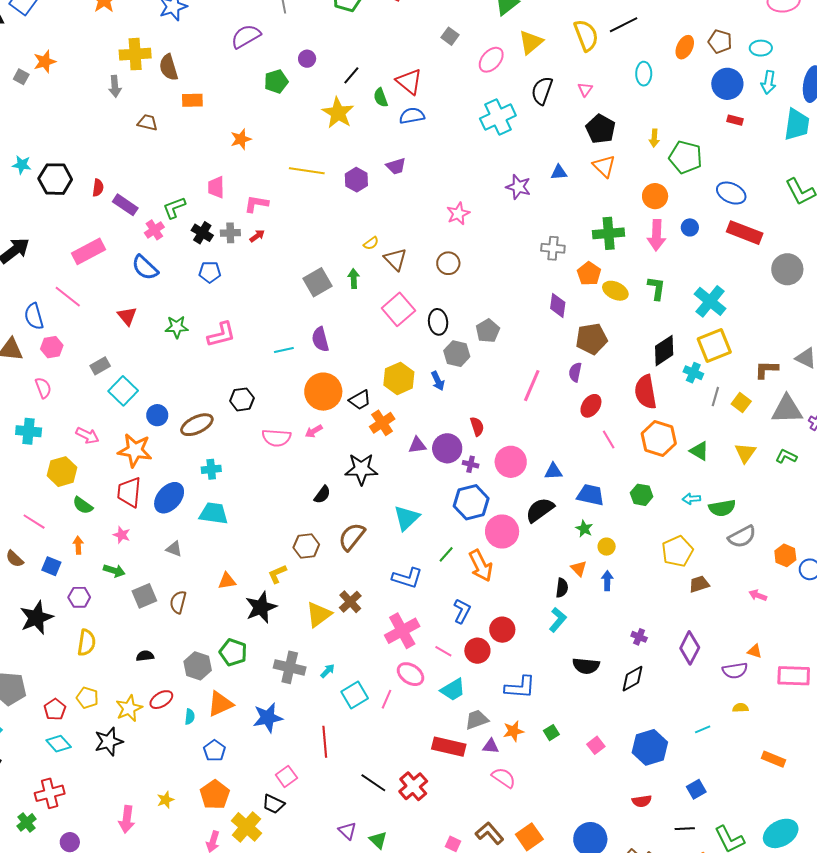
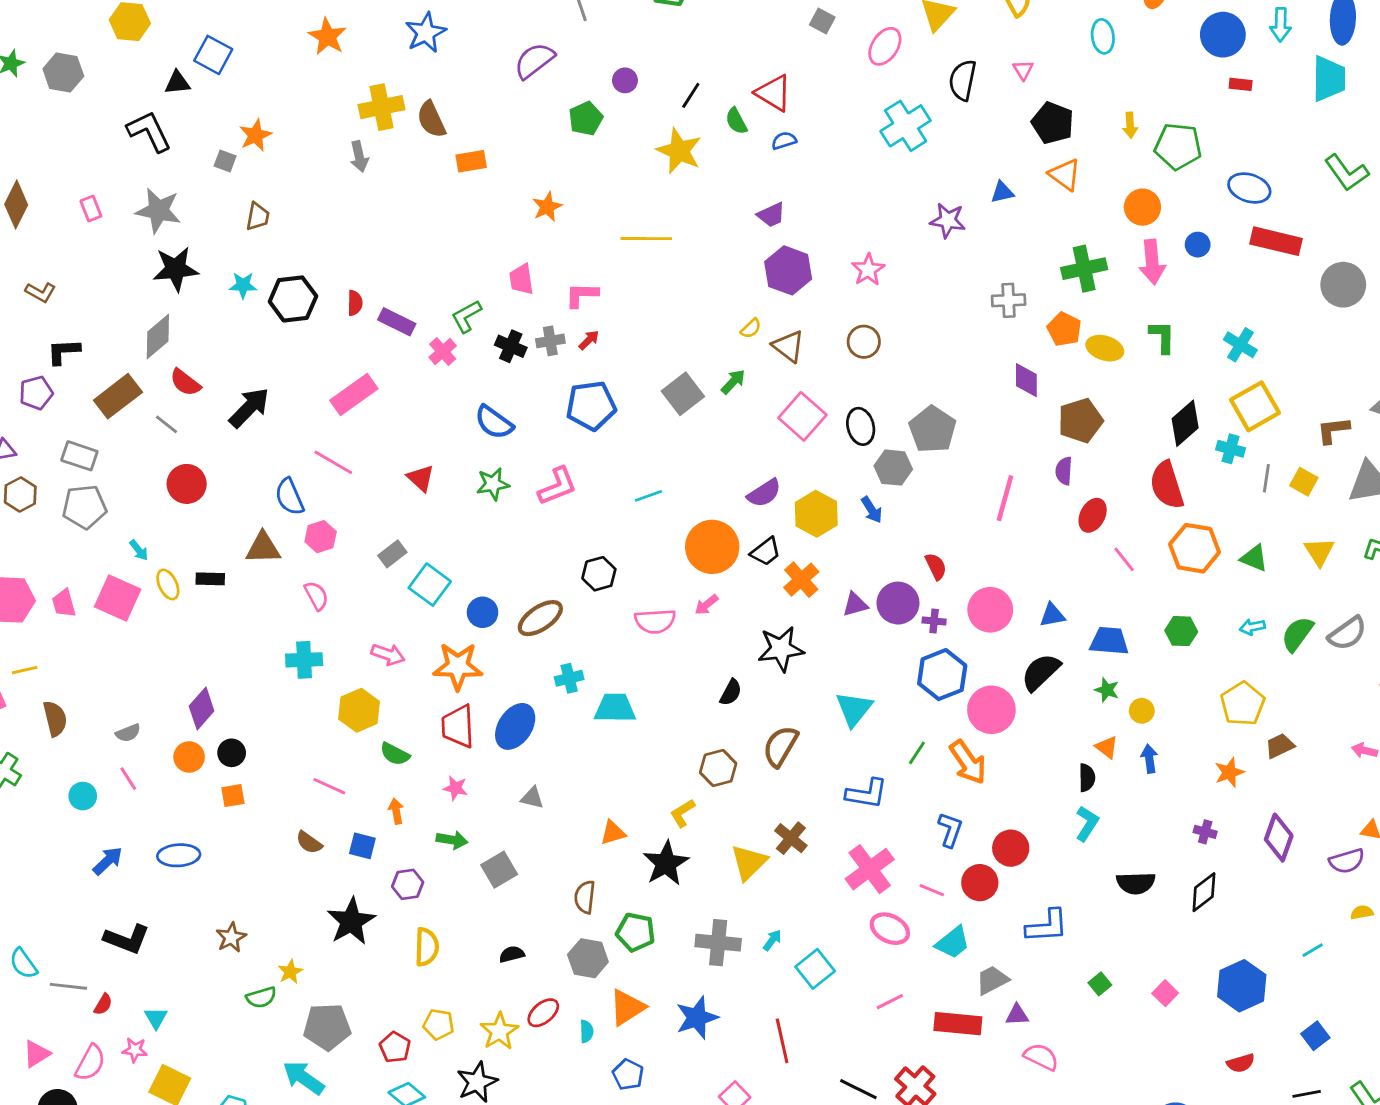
blue semicircle: (412, 116) -> (784, 141), size x0.7
brown trapezoid: (147, 123) -> (258, 217), moved, turned 95
purple hexagon: (356, 180) -> (788, 270), moved, size x1.4
blue semicircle: (145, 268) -> (494, 422), moved
blue pentagon: (210, 272) -> (591, 406), moved, size x1.6
green arrow: (354, 279) -> (733, 382), turned 54
cyan cross: (710, 301) -> (1240, 345), size x0.7
gray pentagon: (488, 331) -> (932, 429), size x1.4
purple semicircle: (320, 339) -> (764, 493), moved, turned -100
green semicircle: (722, 508) -> (1297, 634), turned 144
cyan trapezoid: (214, 513) -> (615, 708), moved
gray semicircle: (742, 537) -> (1347, 633), moved
brown semicircle: (178, 602) -> (585, 897), moved
pink line: (387, 699) -> (890, 1002), moved, turned 48
orange star: (513, 731) -> (1229, 772), moved

